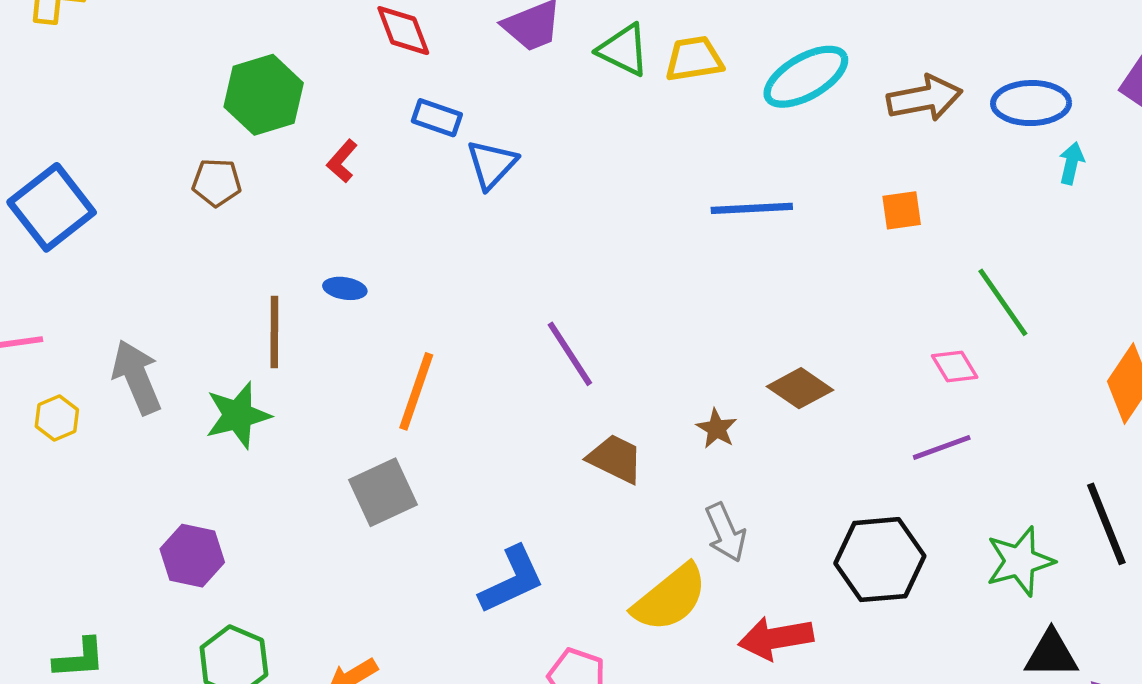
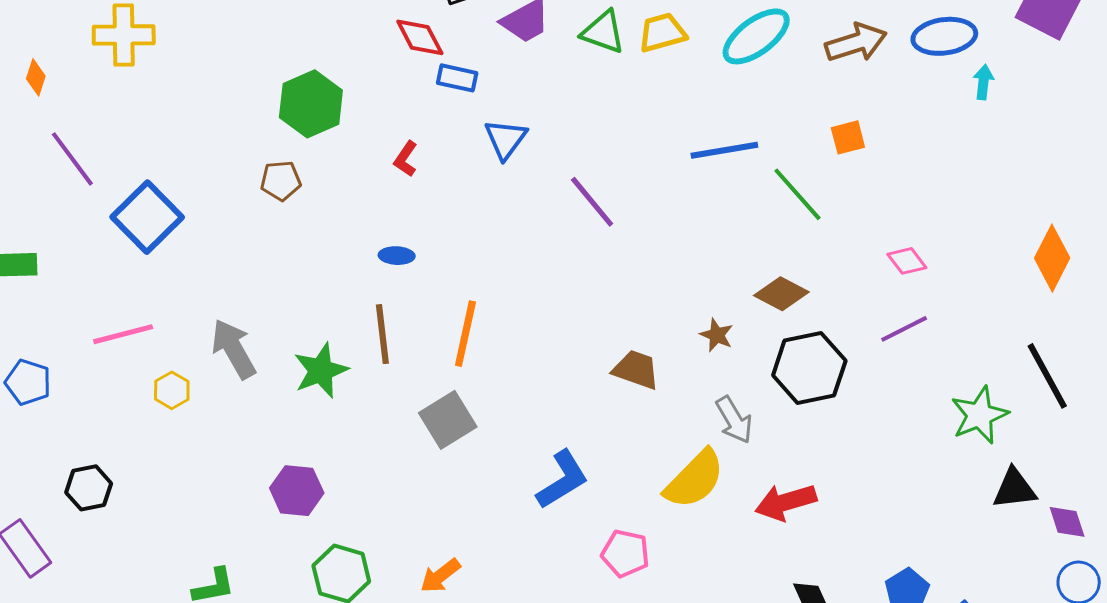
blue rectangle: (437, 118) -> (457, 78), moved
red L-shape: (342, 161) -> (406, 159), moved
green line: (1003, 302) -> (798, 194), moved
brown line: (274, 332) -> (382, 334), moved
purple line: (570, 354) -> (592, 202), moved
black hexagon: (880, 560) -> (809, 368), moved

